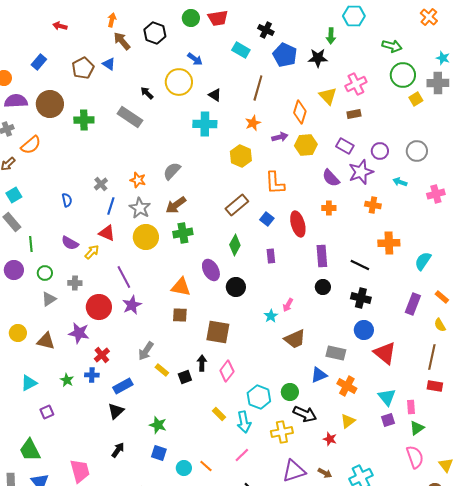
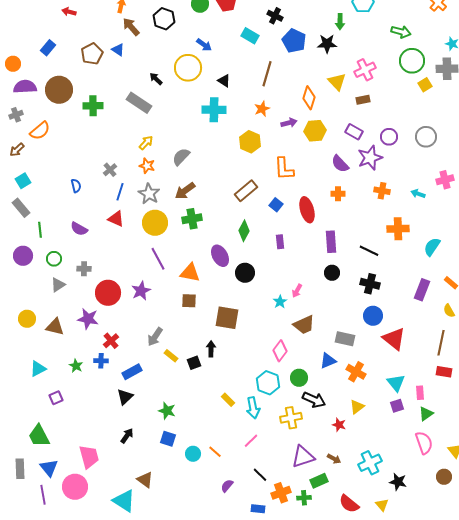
cyan arrow: (400, 182) -> (418, 194), moved
yellow arrow: (92, 252) -> (146, 143), moved
purple line: (124, 277) -> (158, 259), moved
pink diamond: (227, 371) -> (280, 351), moved

